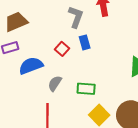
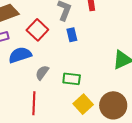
red square: (62, 49) -> (37, 30), moved, size x1.5

